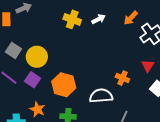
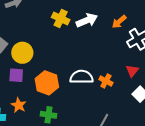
white arrow: (99, 19) -> (87, 20), size x1.5
purple square: (33, 80) -> (16, 75), turned -35
white semicircle: (101, 96) -> (82, 77), moved

